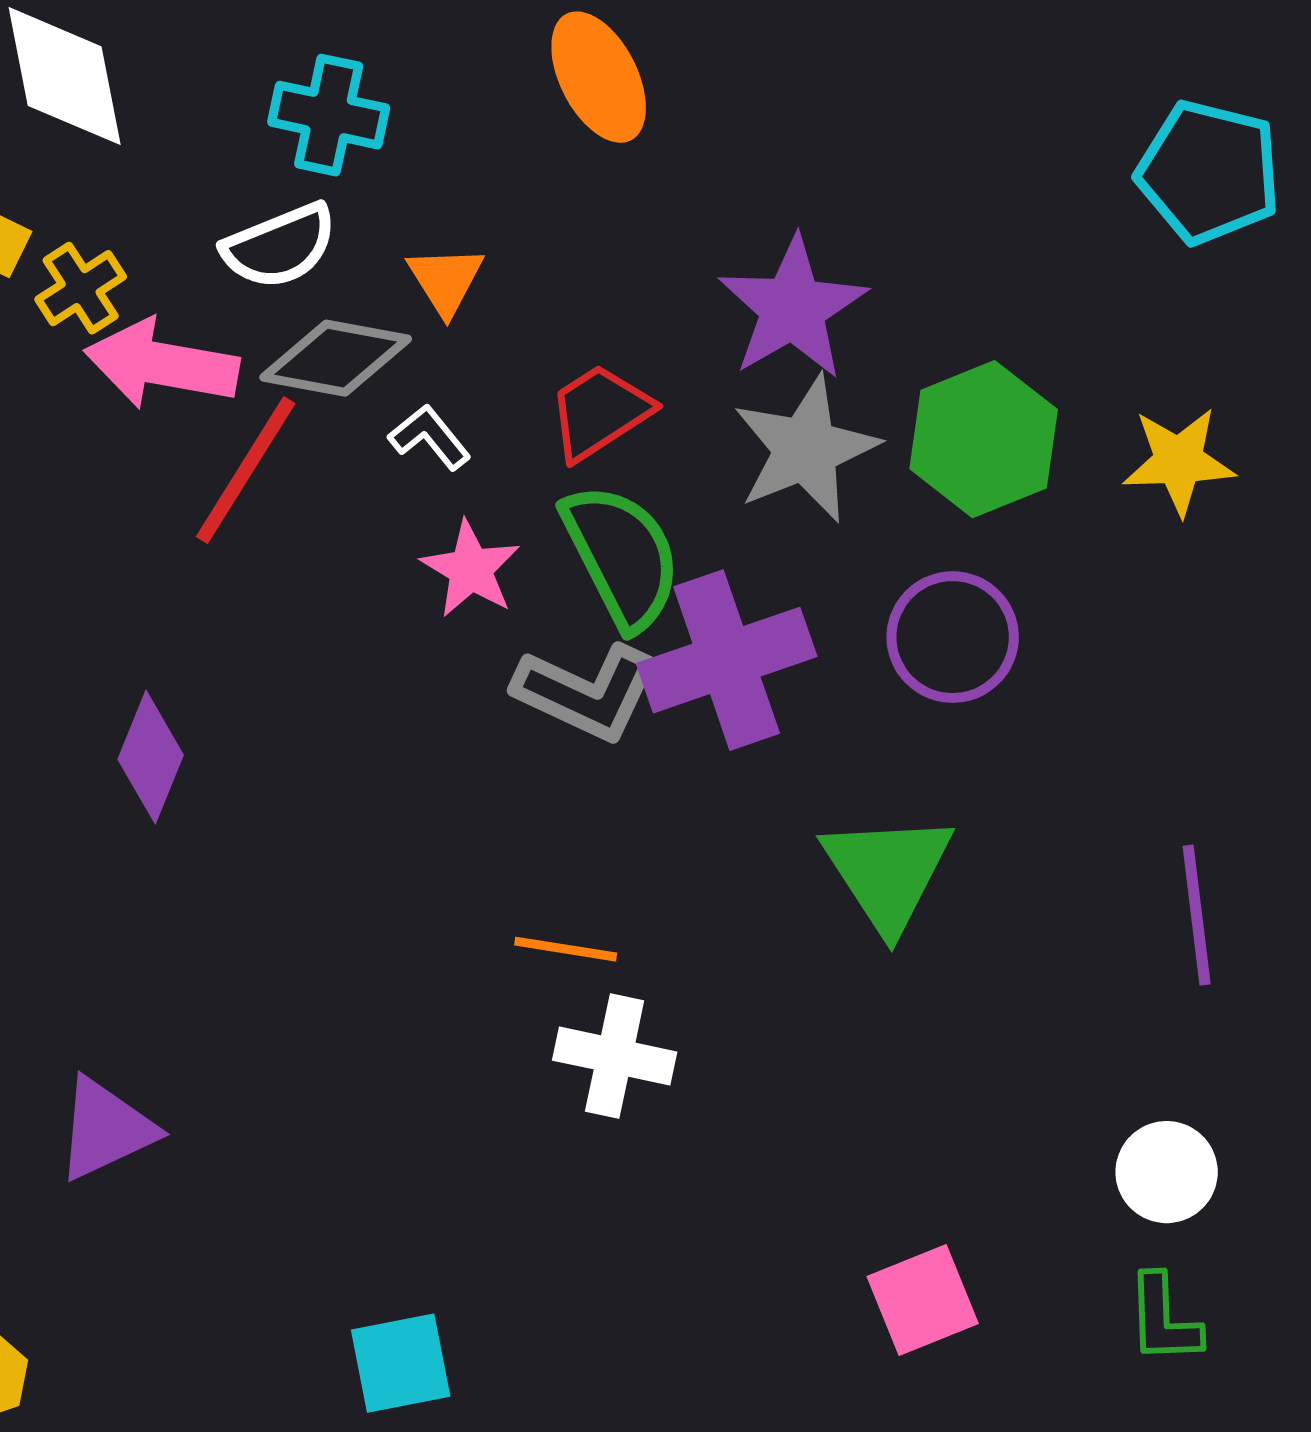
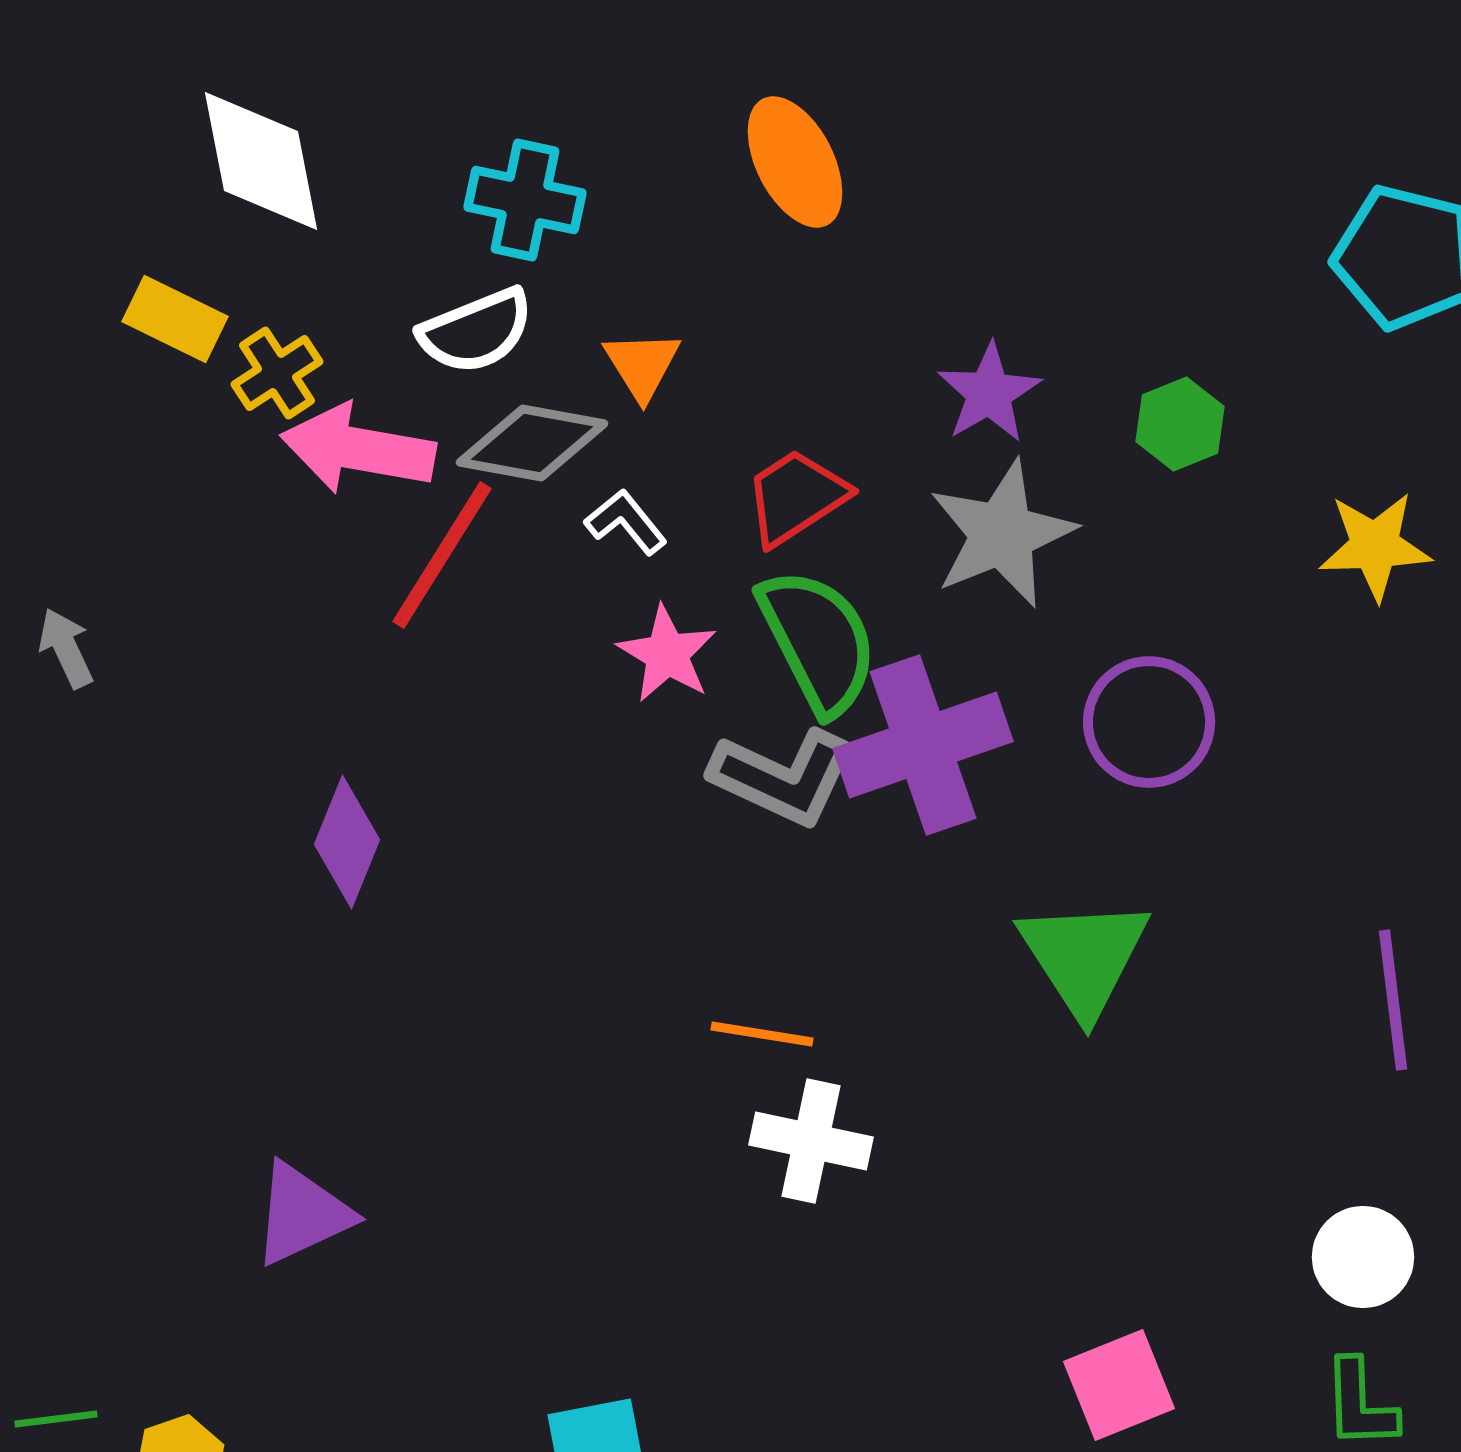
purple star: (793, 308) -> (989, 393), size x0.7
green hexagon: (984, 439) -> (1180, 424), moved, size x0.6

